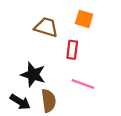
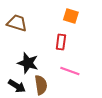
brown trapezoid: (46, 27) -> (17, 23), moved

